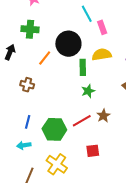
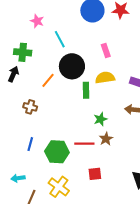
cyan line: (87, 14) -> (60, 39), moved
green cross: (30, 29) -> (23, 52), moved
green star: (88, 91) -> (100, 119), moved
red line: (82, 121) -> (84, 144), turned 30
cyan arrow: (24, 145) -> (18, 178), moved

